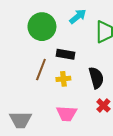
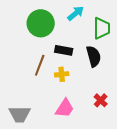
black semicircle: (96, 78) -> (94, 56), moved
pink trapezoid: (67, 114) -> (65, 108), turned -60

